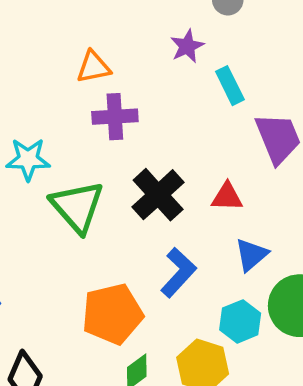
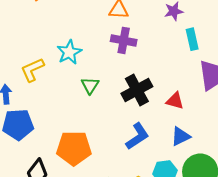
cyan star: (28, 159) -> (69, 52), turned 30
green triangle: (77, 207) -> (90, 85), size x0.6
orange pentagon: (112, 314) -> (74, 148), moved

